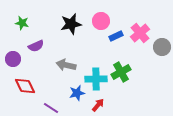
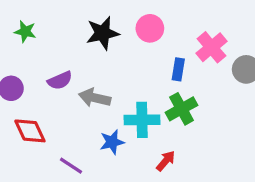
blue rectangle: (116, 36) -> (178, 69), moved, turned -56
purple semicircle: (36, 46) -> (60, 80), moved
red arrow: (98, 105) -> (166, 161), moved

